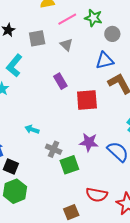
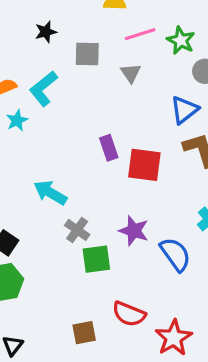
blue triangle: (105, 61) -> (184, 110), turned -36
purple rectangle: (60, 81) -> (109, 148), moved
cyan arrow: (32, 129) -> (50, 193), size x1.5

